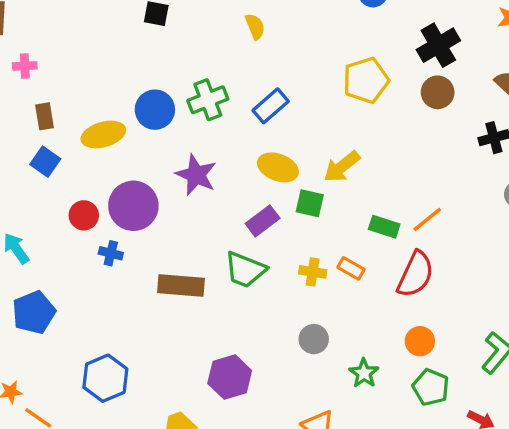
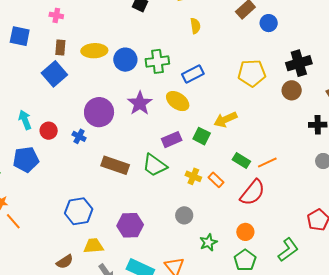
yellow ellipse: (103, 135) -> (94, 51), moved
blue square: (45, 162) -> (54, 74), size x1.4
yellow ellipse: (278, 167) -> (178, 101), moved
red circle: (84, 215) -> (49, 131), moved
blue hexagon: (105, 378) -> (79, 211), moved

